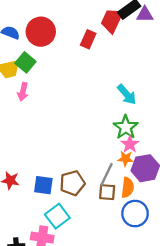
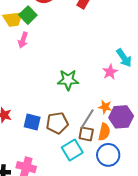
cyan arrow: (127, 94) -> (124, 58), moved
green star: (126, 127) -> (68, 80), moved, turned 30
pink star: (130, 144) -> (110, 72), moved
cyan square: (57, 216) -> (72, 150), moved

